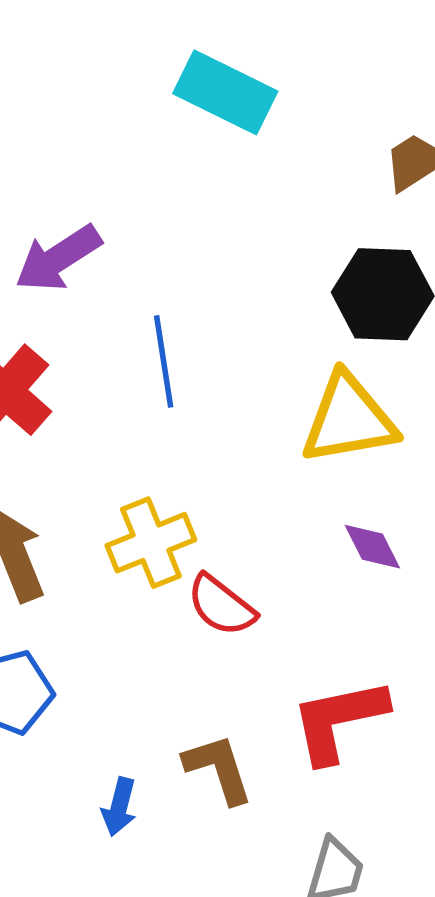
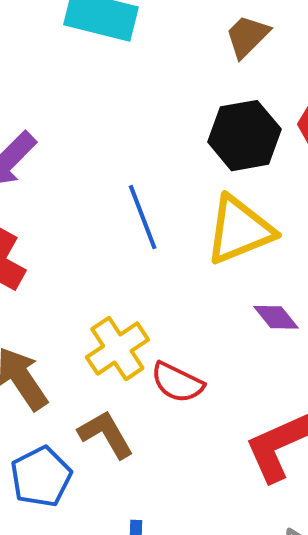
blue line: (164, 361) -> (143, 217), moved
brown L-shape: (218, 769) -> (106, 434), moved

